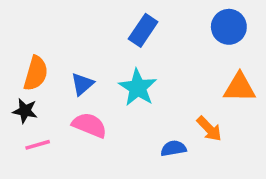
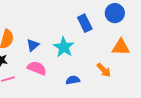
blue rectangle: (143, 30) -> (85, 23), moved, turned -60
blue semicircle: (173, 148) -> (73, 80), moved

